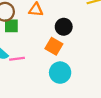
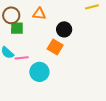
cyan circle: (60, 73) -> (39, 72), moved

